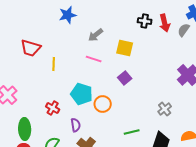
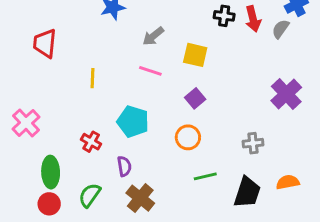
red trapezoid: (31, 48) -> (45, 43), moved, turned 80
orange circle: (103, 104) -> (188, 137), moved
gray cross: (165, 109) -> (253, 143), turned 32

